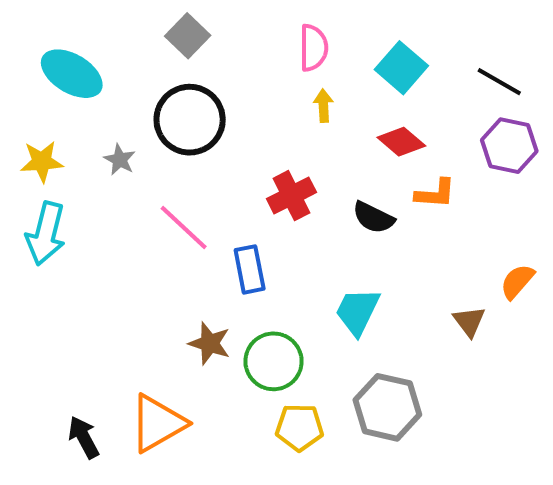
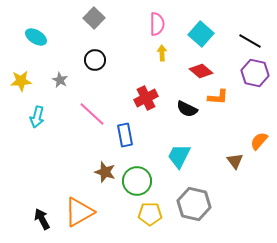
cyan ellipse: (72, 74) -> (36, 37), size x0.7
black circle: (190, 120) -> (95, 60), size x0.6
cyan arrow: (46, 234) -> (37, 117), moved, size x0.7

